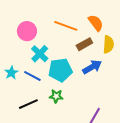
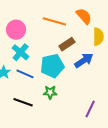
brown rectangle: (84, 44) -> (67, 44), moved
cyan cross: (40, 54) -> (21, 52), moved
black line: (28, 104) -> (23, 102), turned 48

